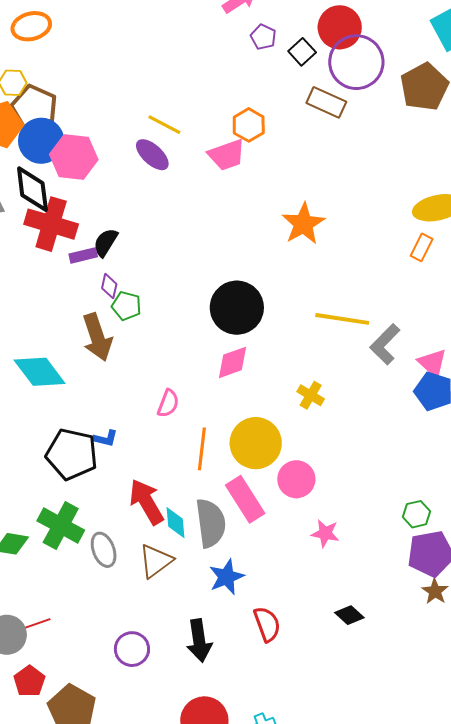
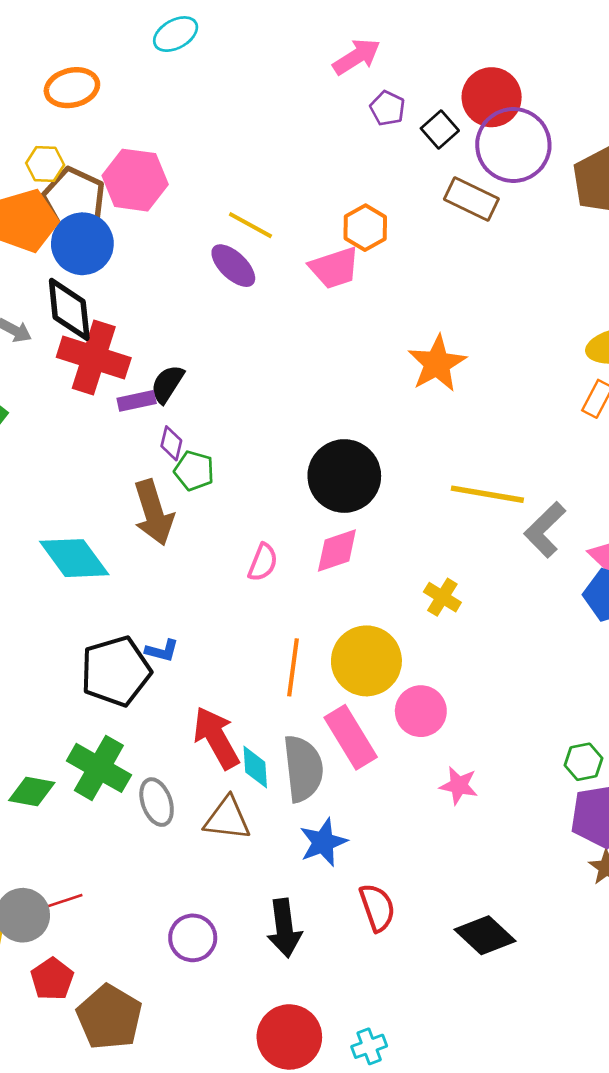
pink hexagon: (74, 157) -> (135, 180), moved
pink semicircle: (168, 403) -> (263, 562), moved
black pentagon: (72, 454) -> (116, 671), turned -30
brown triangle: (156, 561) -> (227, 819), turned 42
black diamond: (349, 615) -> (485, 935), moved, size x1.5

